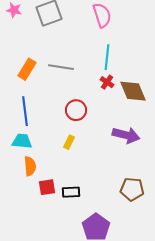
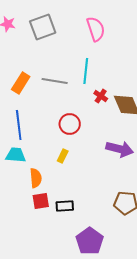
cyan line: (107, 57) -> (86, 71), moved
orange semicircle: (30, 166) -> (36, 178), moved

